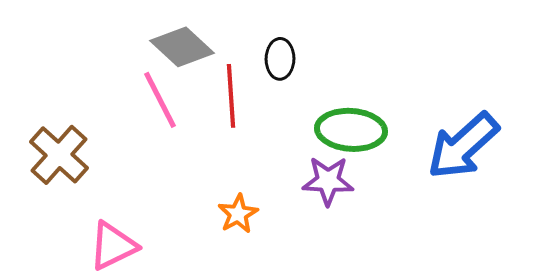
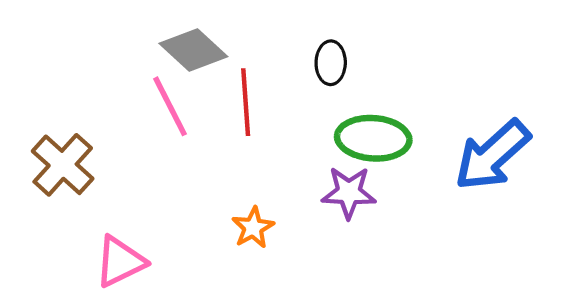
black ellipse: (280, 59) -> (331, 63), moved

